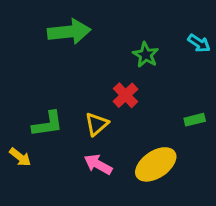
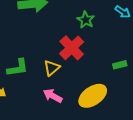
red cross: (125, 95) -> (72, 48), size x1.4

